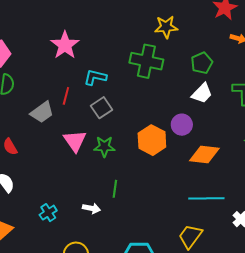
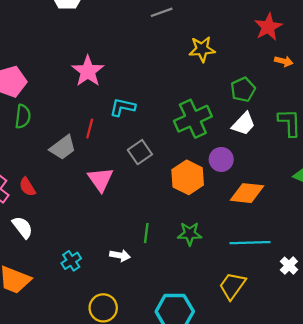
green cross: (146, 61) -> (193, 119), moved, turned -36
gray square: (101, 108) -> (140, 152), moved
green star: (104, 147) -> (190, 234), moved

